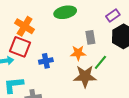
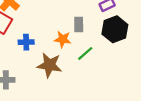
brown star: (85, 76) -> (49, 65), moved

